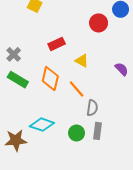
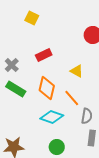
red rectangle: (57, 44) -> (44, 55), moved
cyan diamond: (42, 125) -> (52, 117), moved
green circle: (77, 133) -> (57, 147), moved

